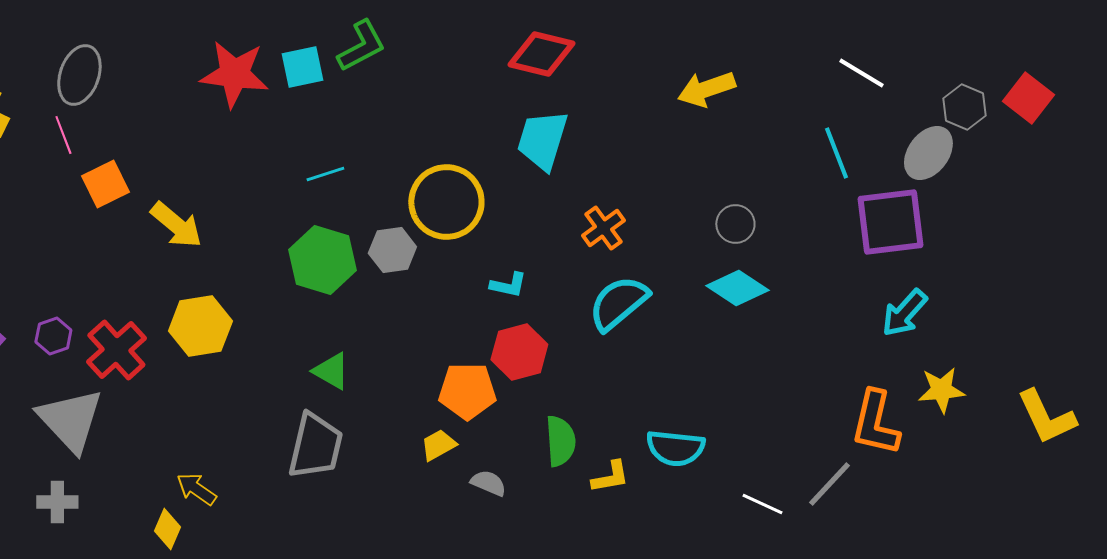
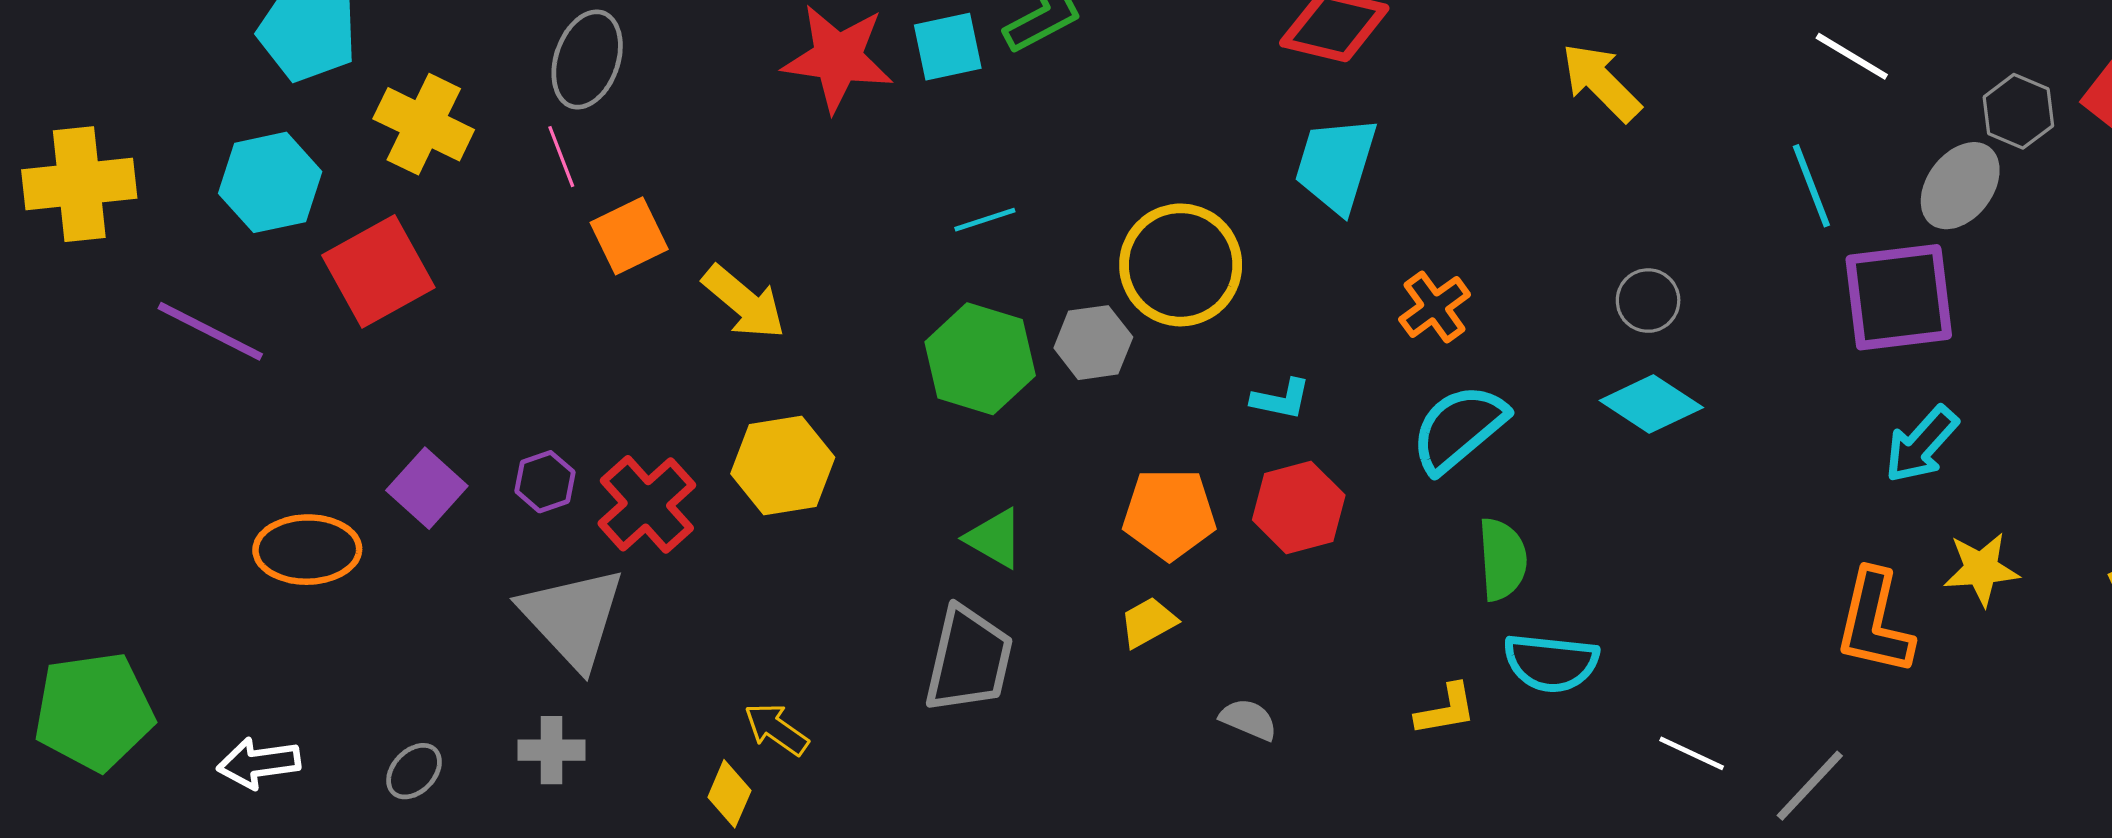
yellow arrow: (706, 89) -> (1601, 82), turned 64
orange pentagon: (467, 391) -> (1169, 514), moved
green semicircle: (560, 441) -> (1502, 559), moved
yellow trapezoid: (438, 445) -> (1148, 622), moved
gray line: (829, 484) -> (1810, 786), moved

